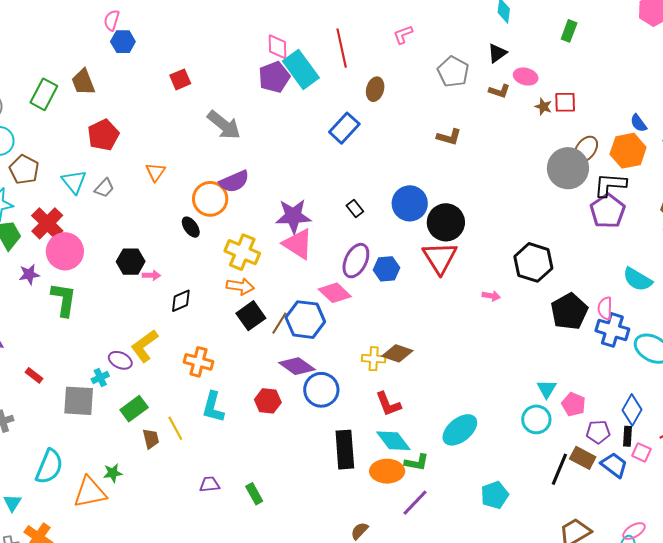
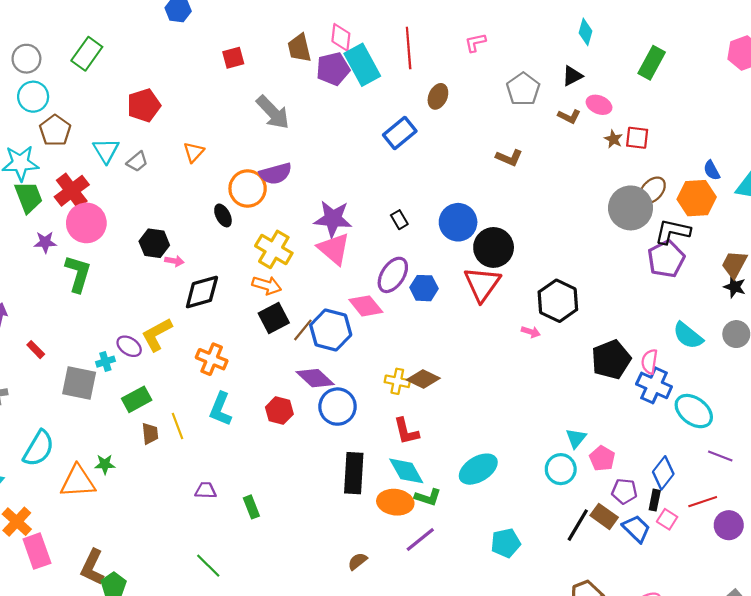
green rectangle: (569, 31) -> (652, 63), size x1.4
brown trapezoid: (83, 82) -> (299, 48), moved
black hexagon: (533, 262) -> (558, 301), moved
black diamond: (181, 301) -> (202, 292), size x1.5

